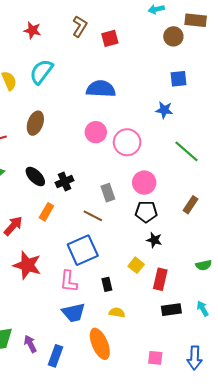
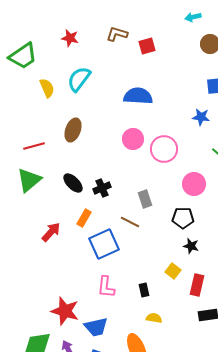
brown L-shape: (80, 26) -> (117, 34), turned -105
pink circle: (144, 183) -> (194, 184), moved
blue square: (83, 250) -> (104, 244), moved
red star: (27, 265) -> (65, 311), moved
blue trapezoid: (74, 313) -> (96, 327), moved

